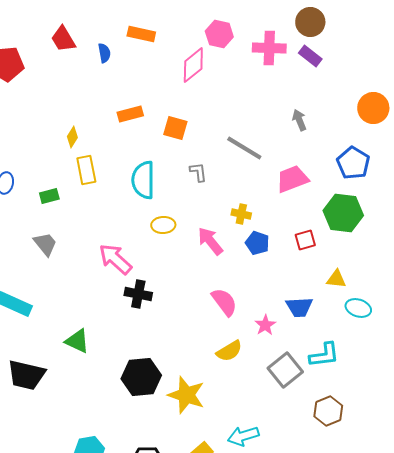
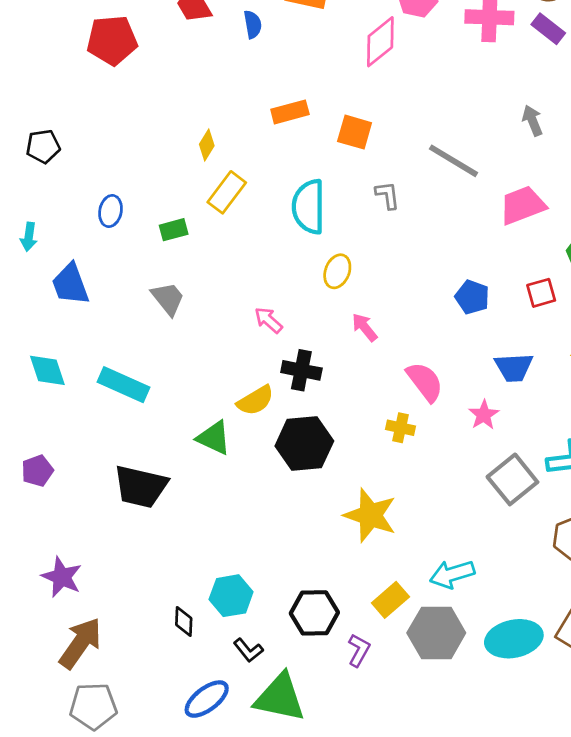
yellow rectangle: (86, 170) -> (227, 192), turned 48
yellow cross: (241, 214) -> (400, 428), moved
yellow ellipse: (163, 225) -> (337, 271), turned -65
pink arrow: (210, 241) -> (365, 327), moved, size x0.7
pink arrow: (115, 259) -> (268, 320), size x0.6
blue trapezoid: (299, 307) -> (514, 367), moved
yellow semicircle: (229, 351) -> (255, 400), moved
black hexagon: (141, 377) -> (304, 444), moved

